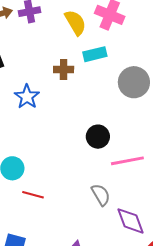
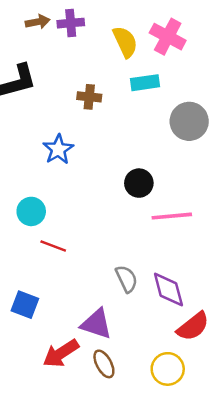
brown cross: (64, 70) -> (89, 97), moved
blue star: (27, 97) -> (58, 149), moved
gray semicircle: (101, 195) -> (126, 279), moved

